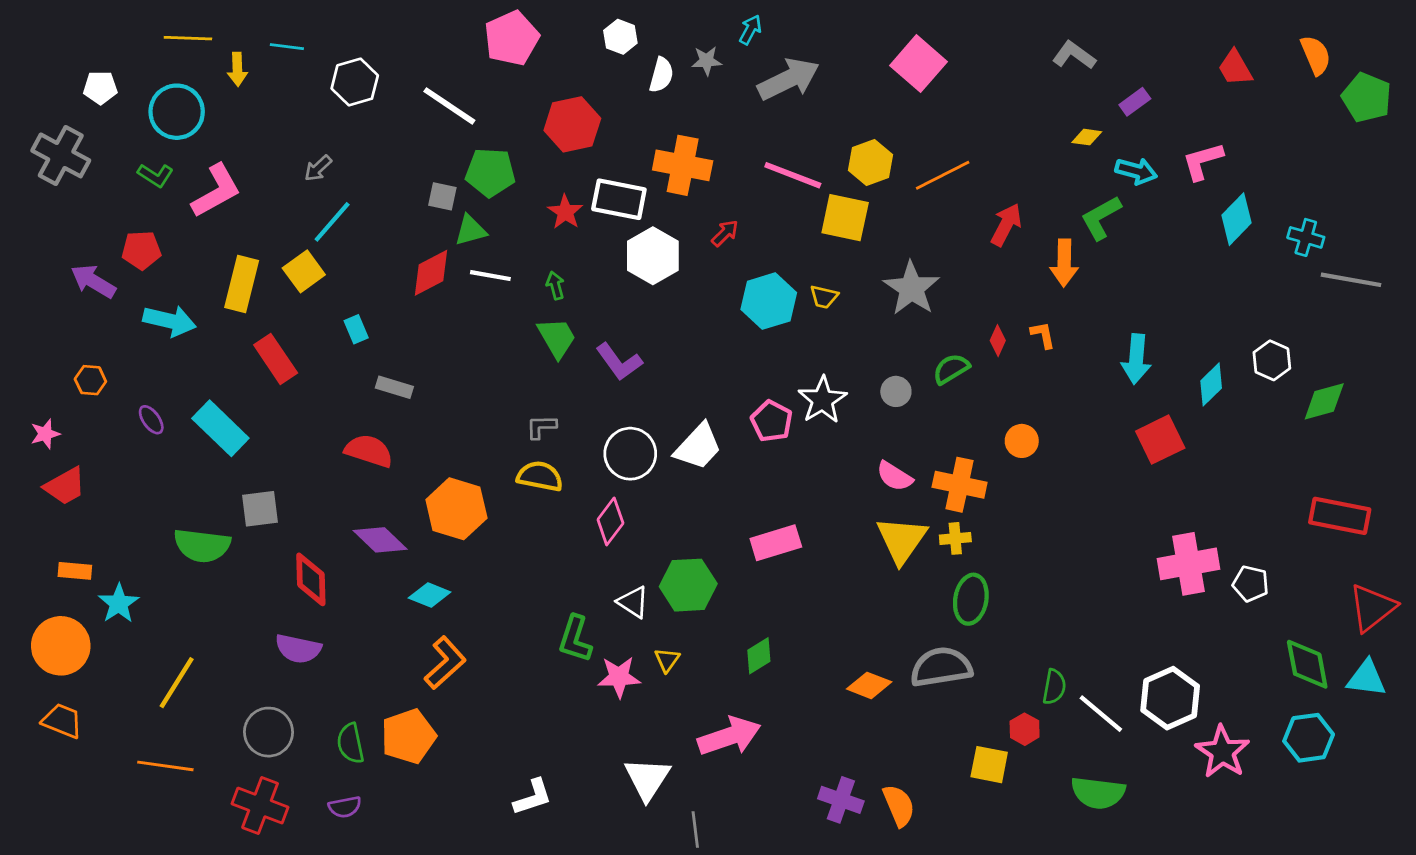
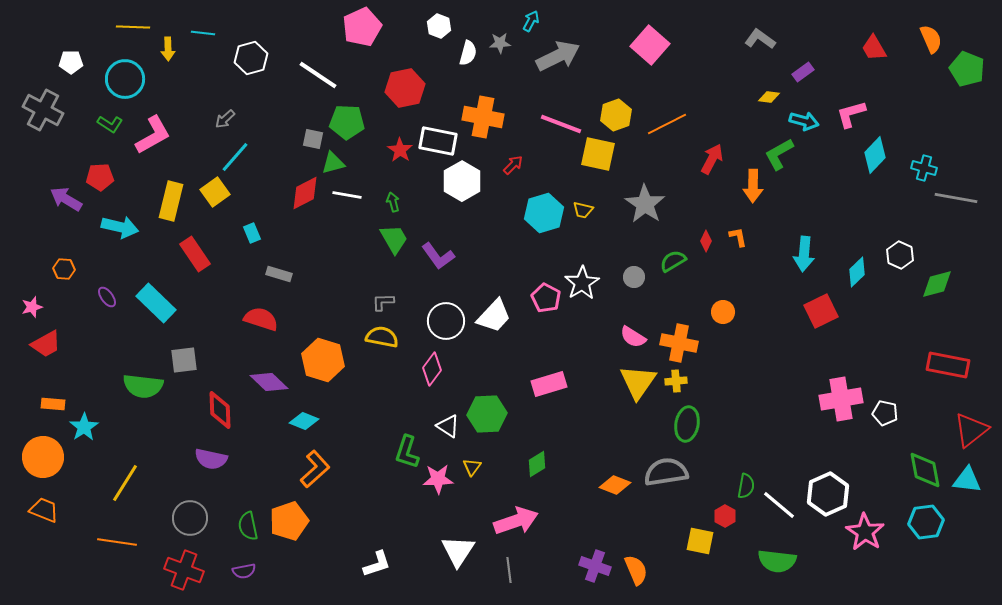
gray line: (695, 830) -> (509, 570), moved

